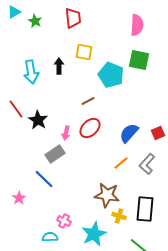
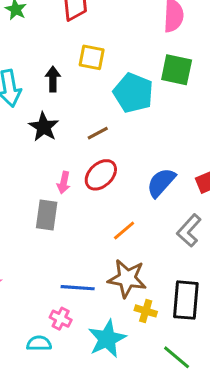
black star: (38, 120) -> (44, 127), moved
gray rectangle: (55, 154) -> (47, 215), turned -48
orange line: (121, 163) -> (124, 231), moved
blue line: (44, 179) -> (78, 288), moved, turned -40

